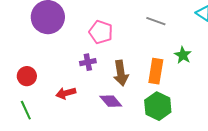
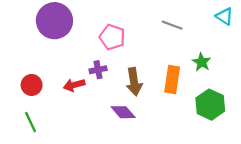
red arrow: (66, 93) -> (74, 85), moved
green hexagon: (158, 106) -> (210, 105), moved

